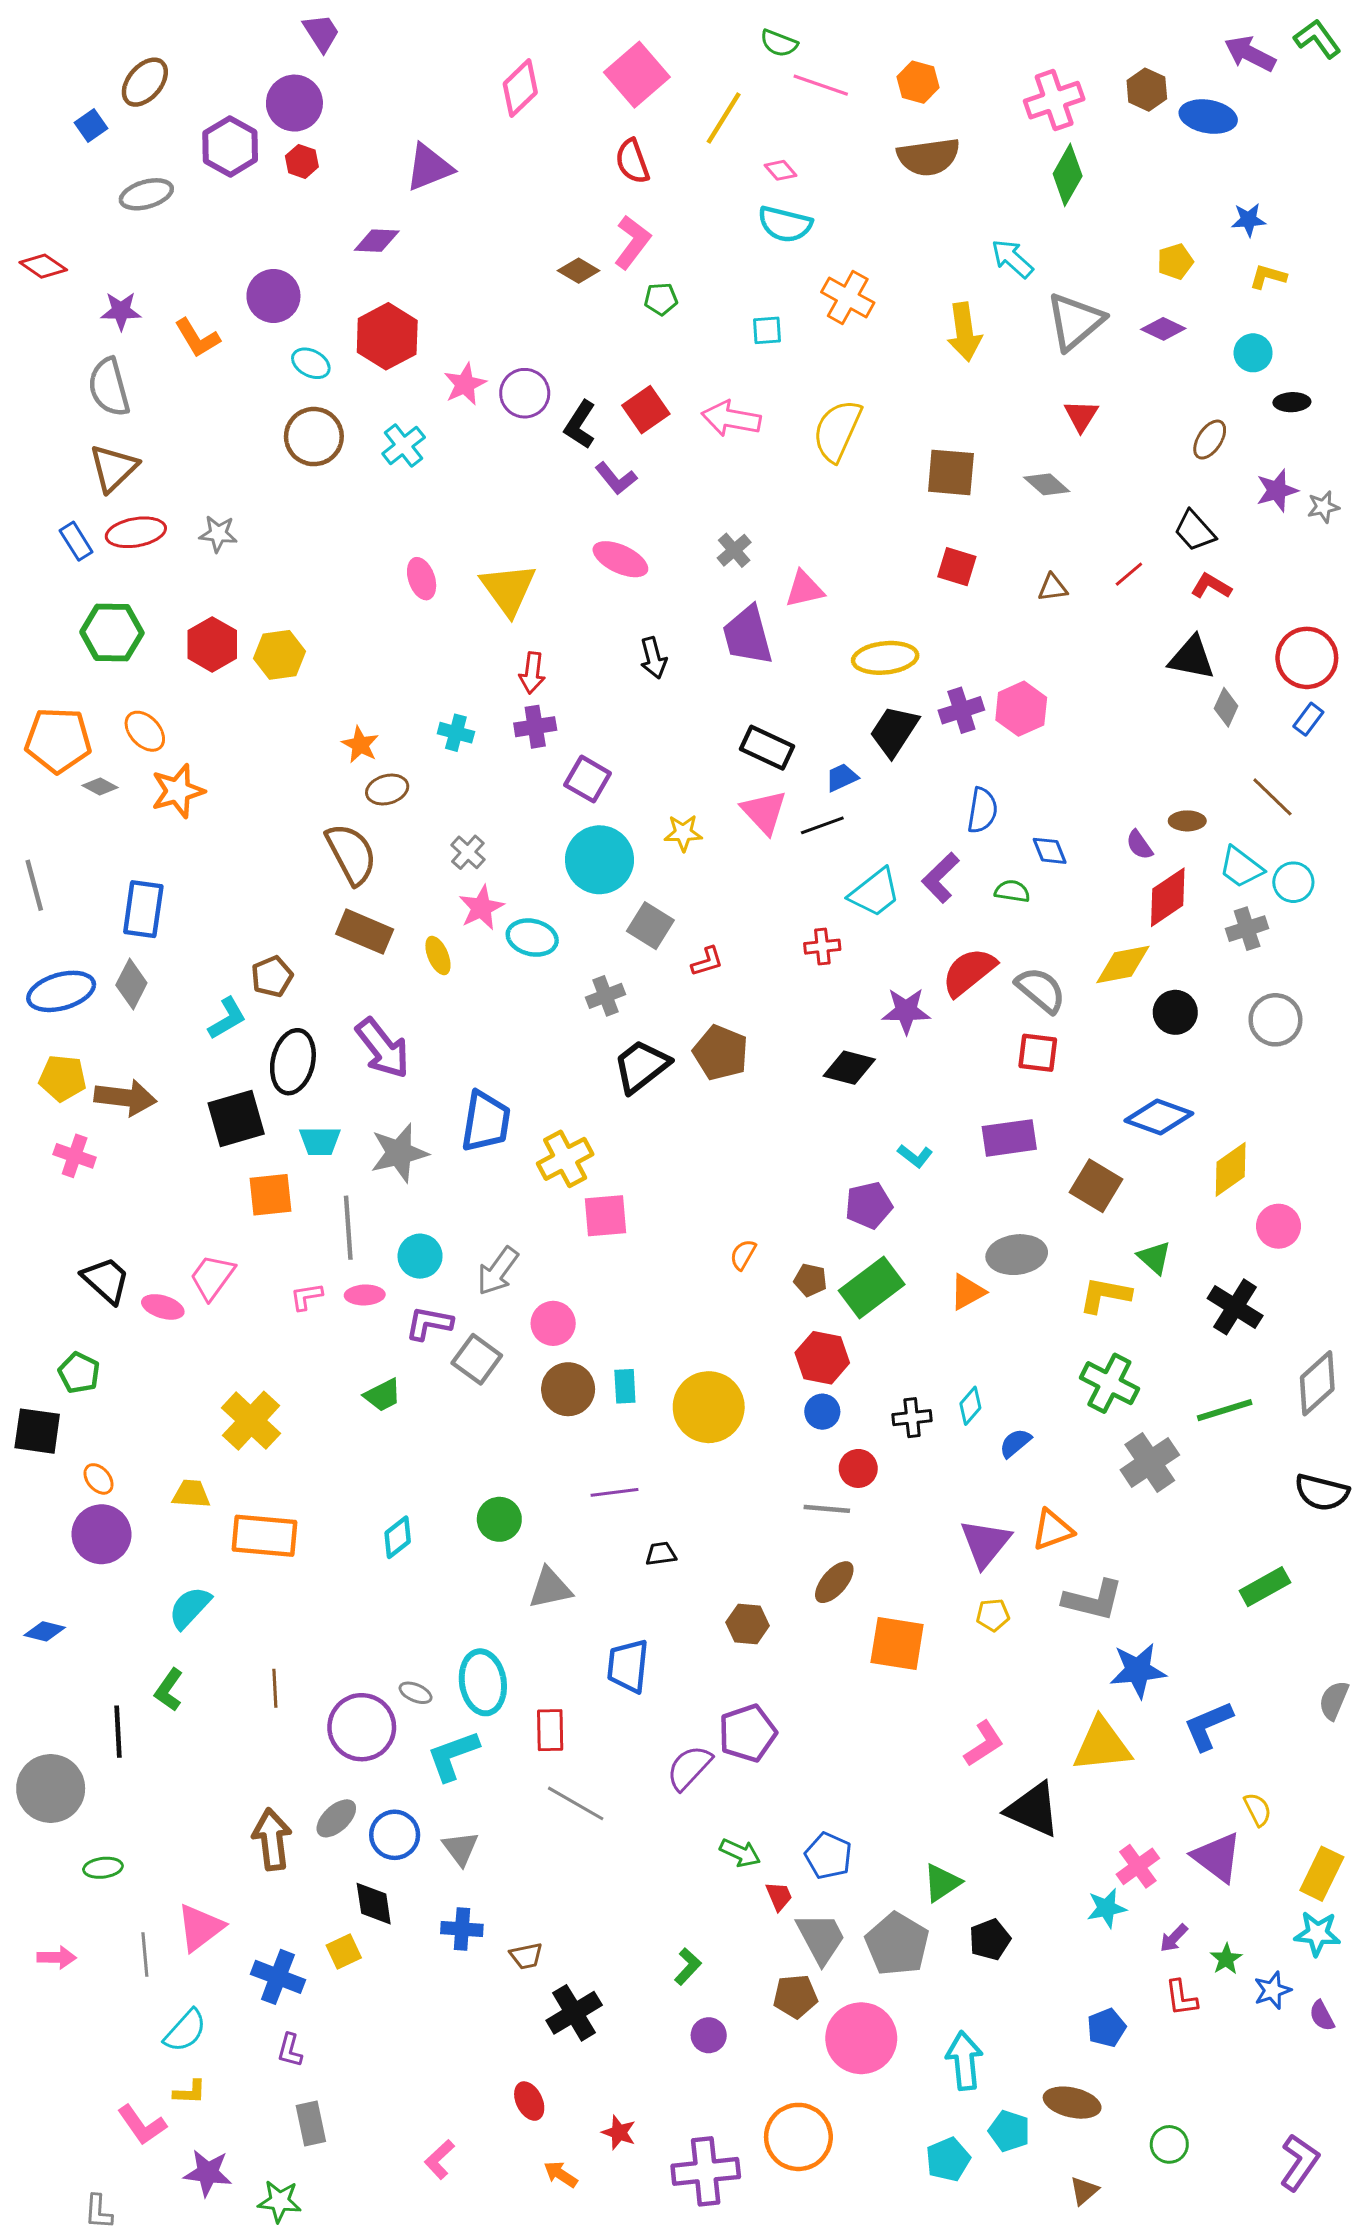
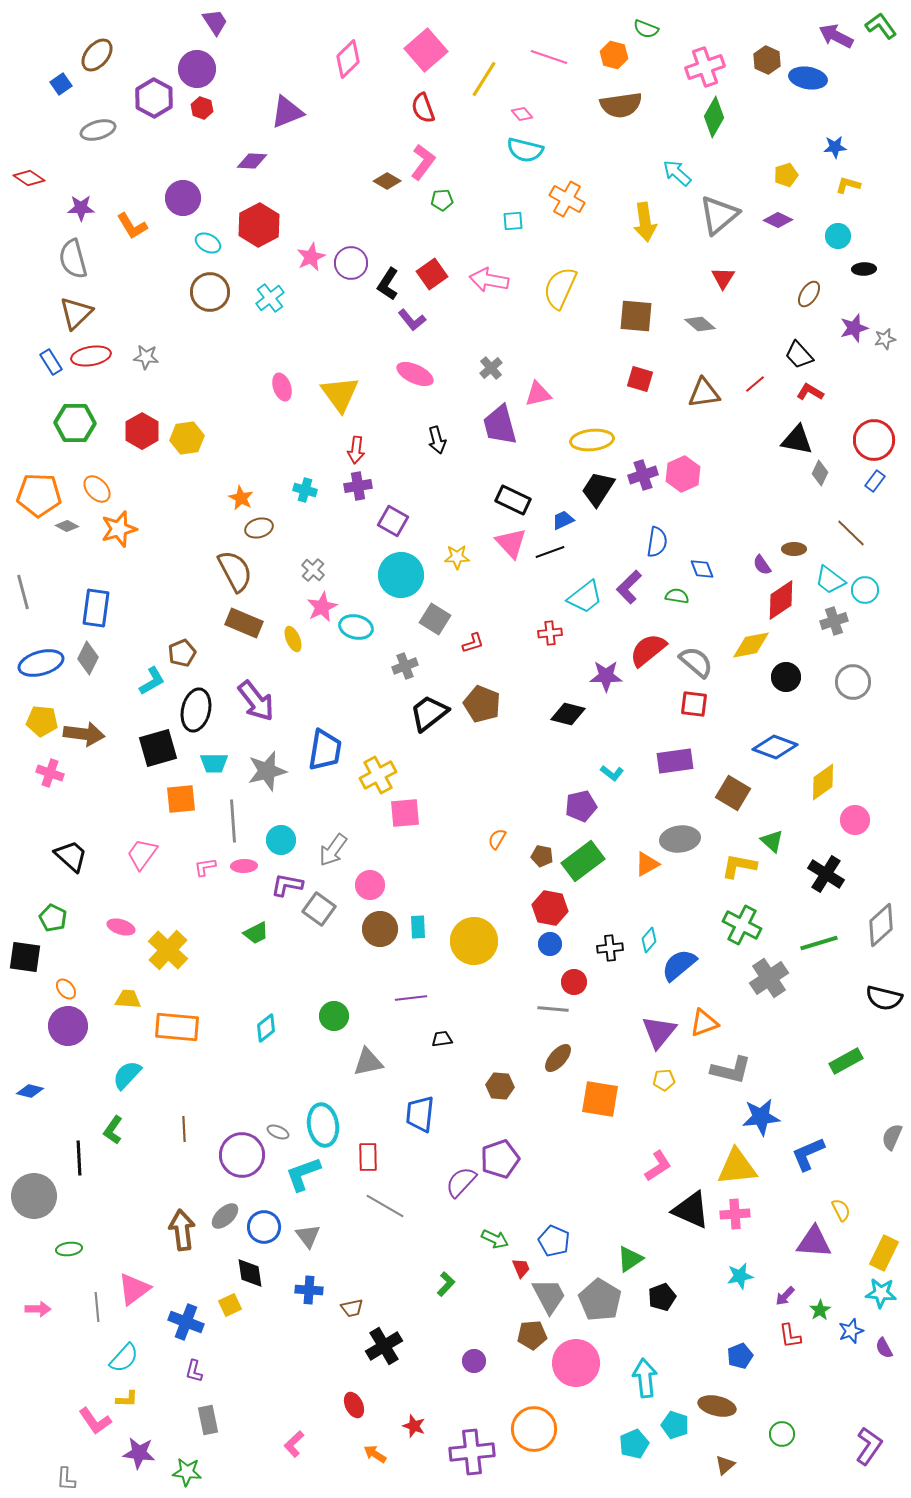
green semicircle: (779, 43) -> (646, 29), moved
brown triangle: (1053, 588) -> (704, 393), size x1.6
pink ellipse: (163, 1307) -> (121, 927), moved
blue semicircle: (1015, 1443) -> (679, 965), size x1.6
purple triangle: (1217, 1857) -> (814, 1242), turned -33
pink cross: (1138, 1866) -> (735, 1214), moved, turned 32
green L-shape: (688, 1966) -> (446, 1284), moved

